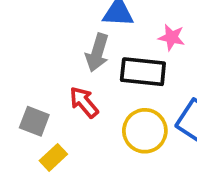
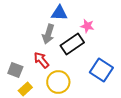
black rectangle: (143, 72) -> (72, 44), turned -40
yellow circle: (145, 131) -> (58, 82), moved

